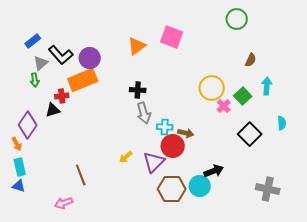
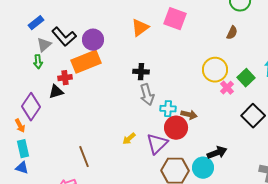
brown semicircle: (251, 60) -> (232, 33), moved

